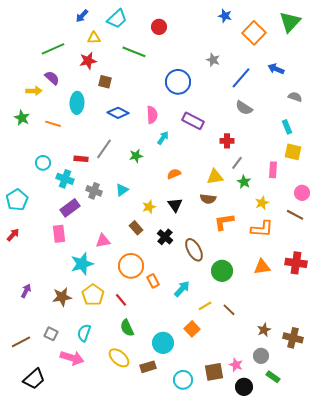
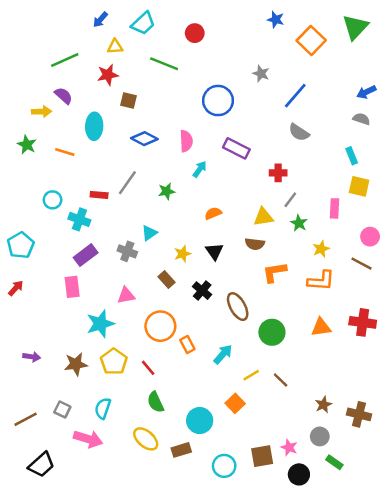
blue arrow: (276, 69) -> (366, 92), moved, turned -49
gray cross: (94, 191) -> (127, 251), moved
purple arrow: (26, 291) -> (32, 357), turned 72

